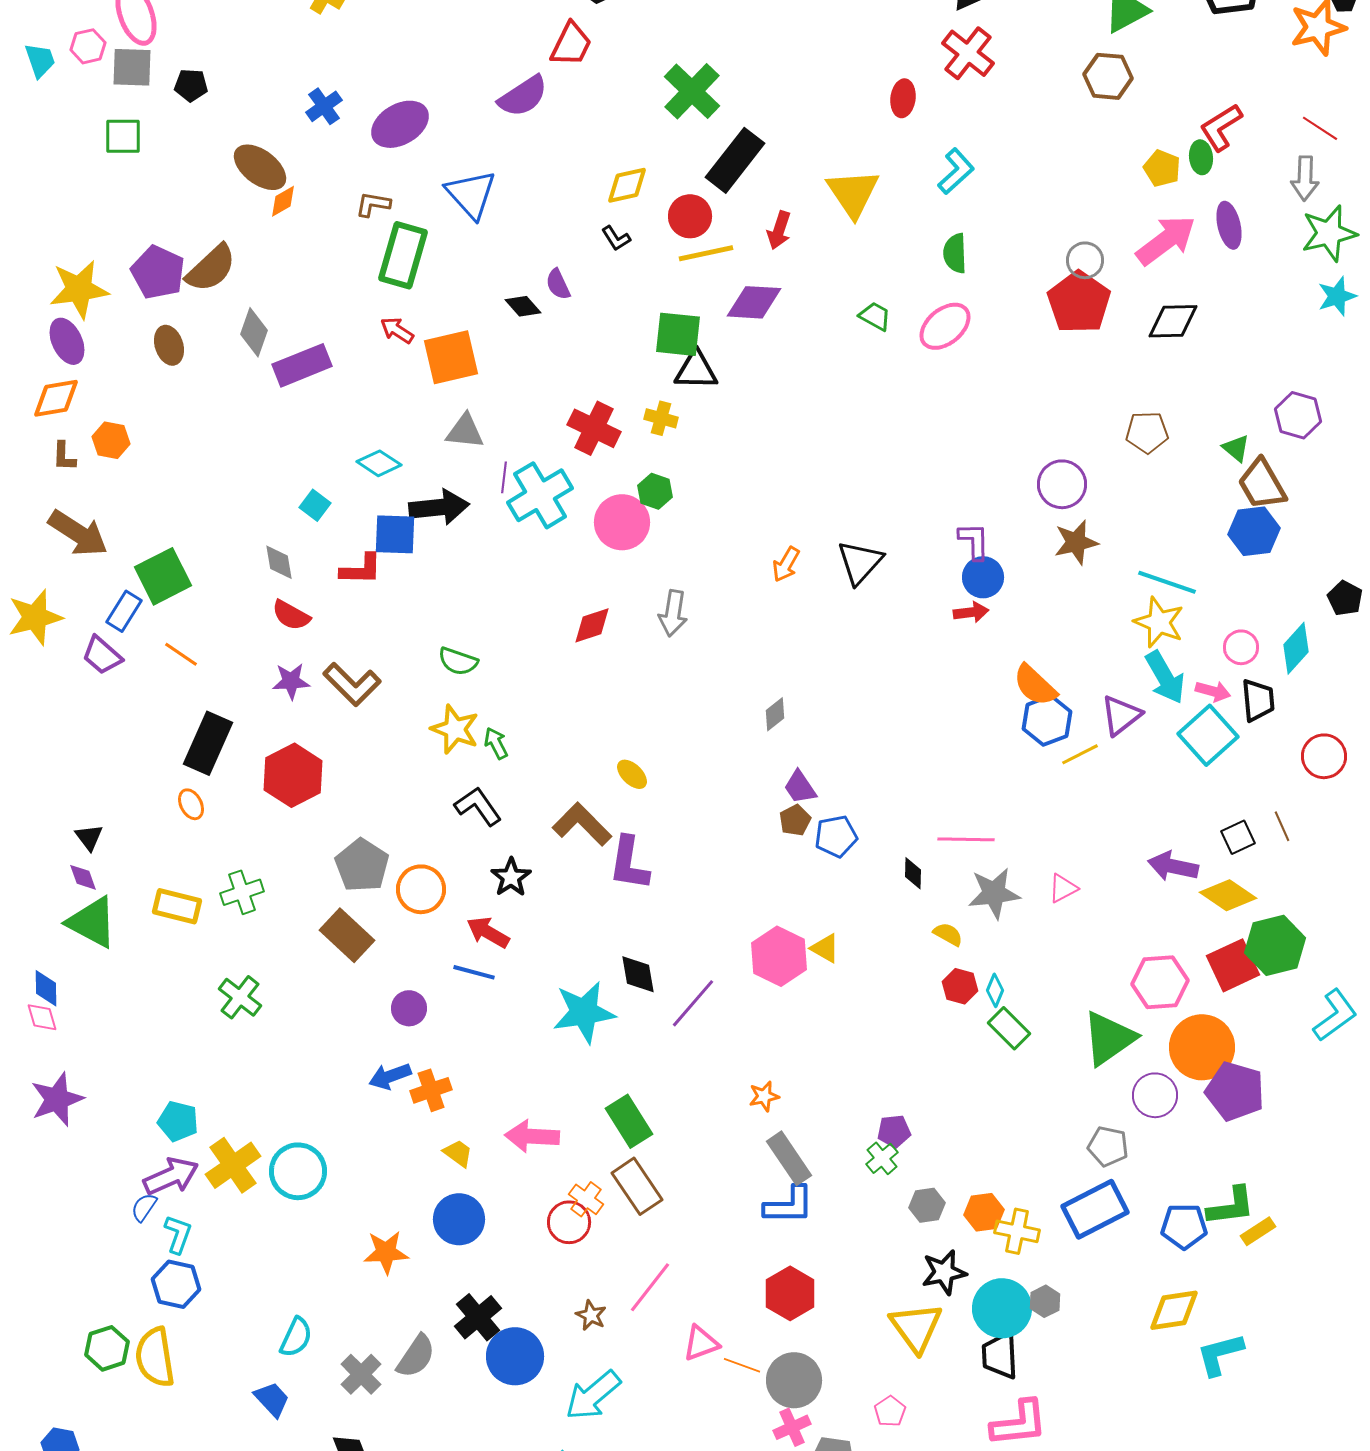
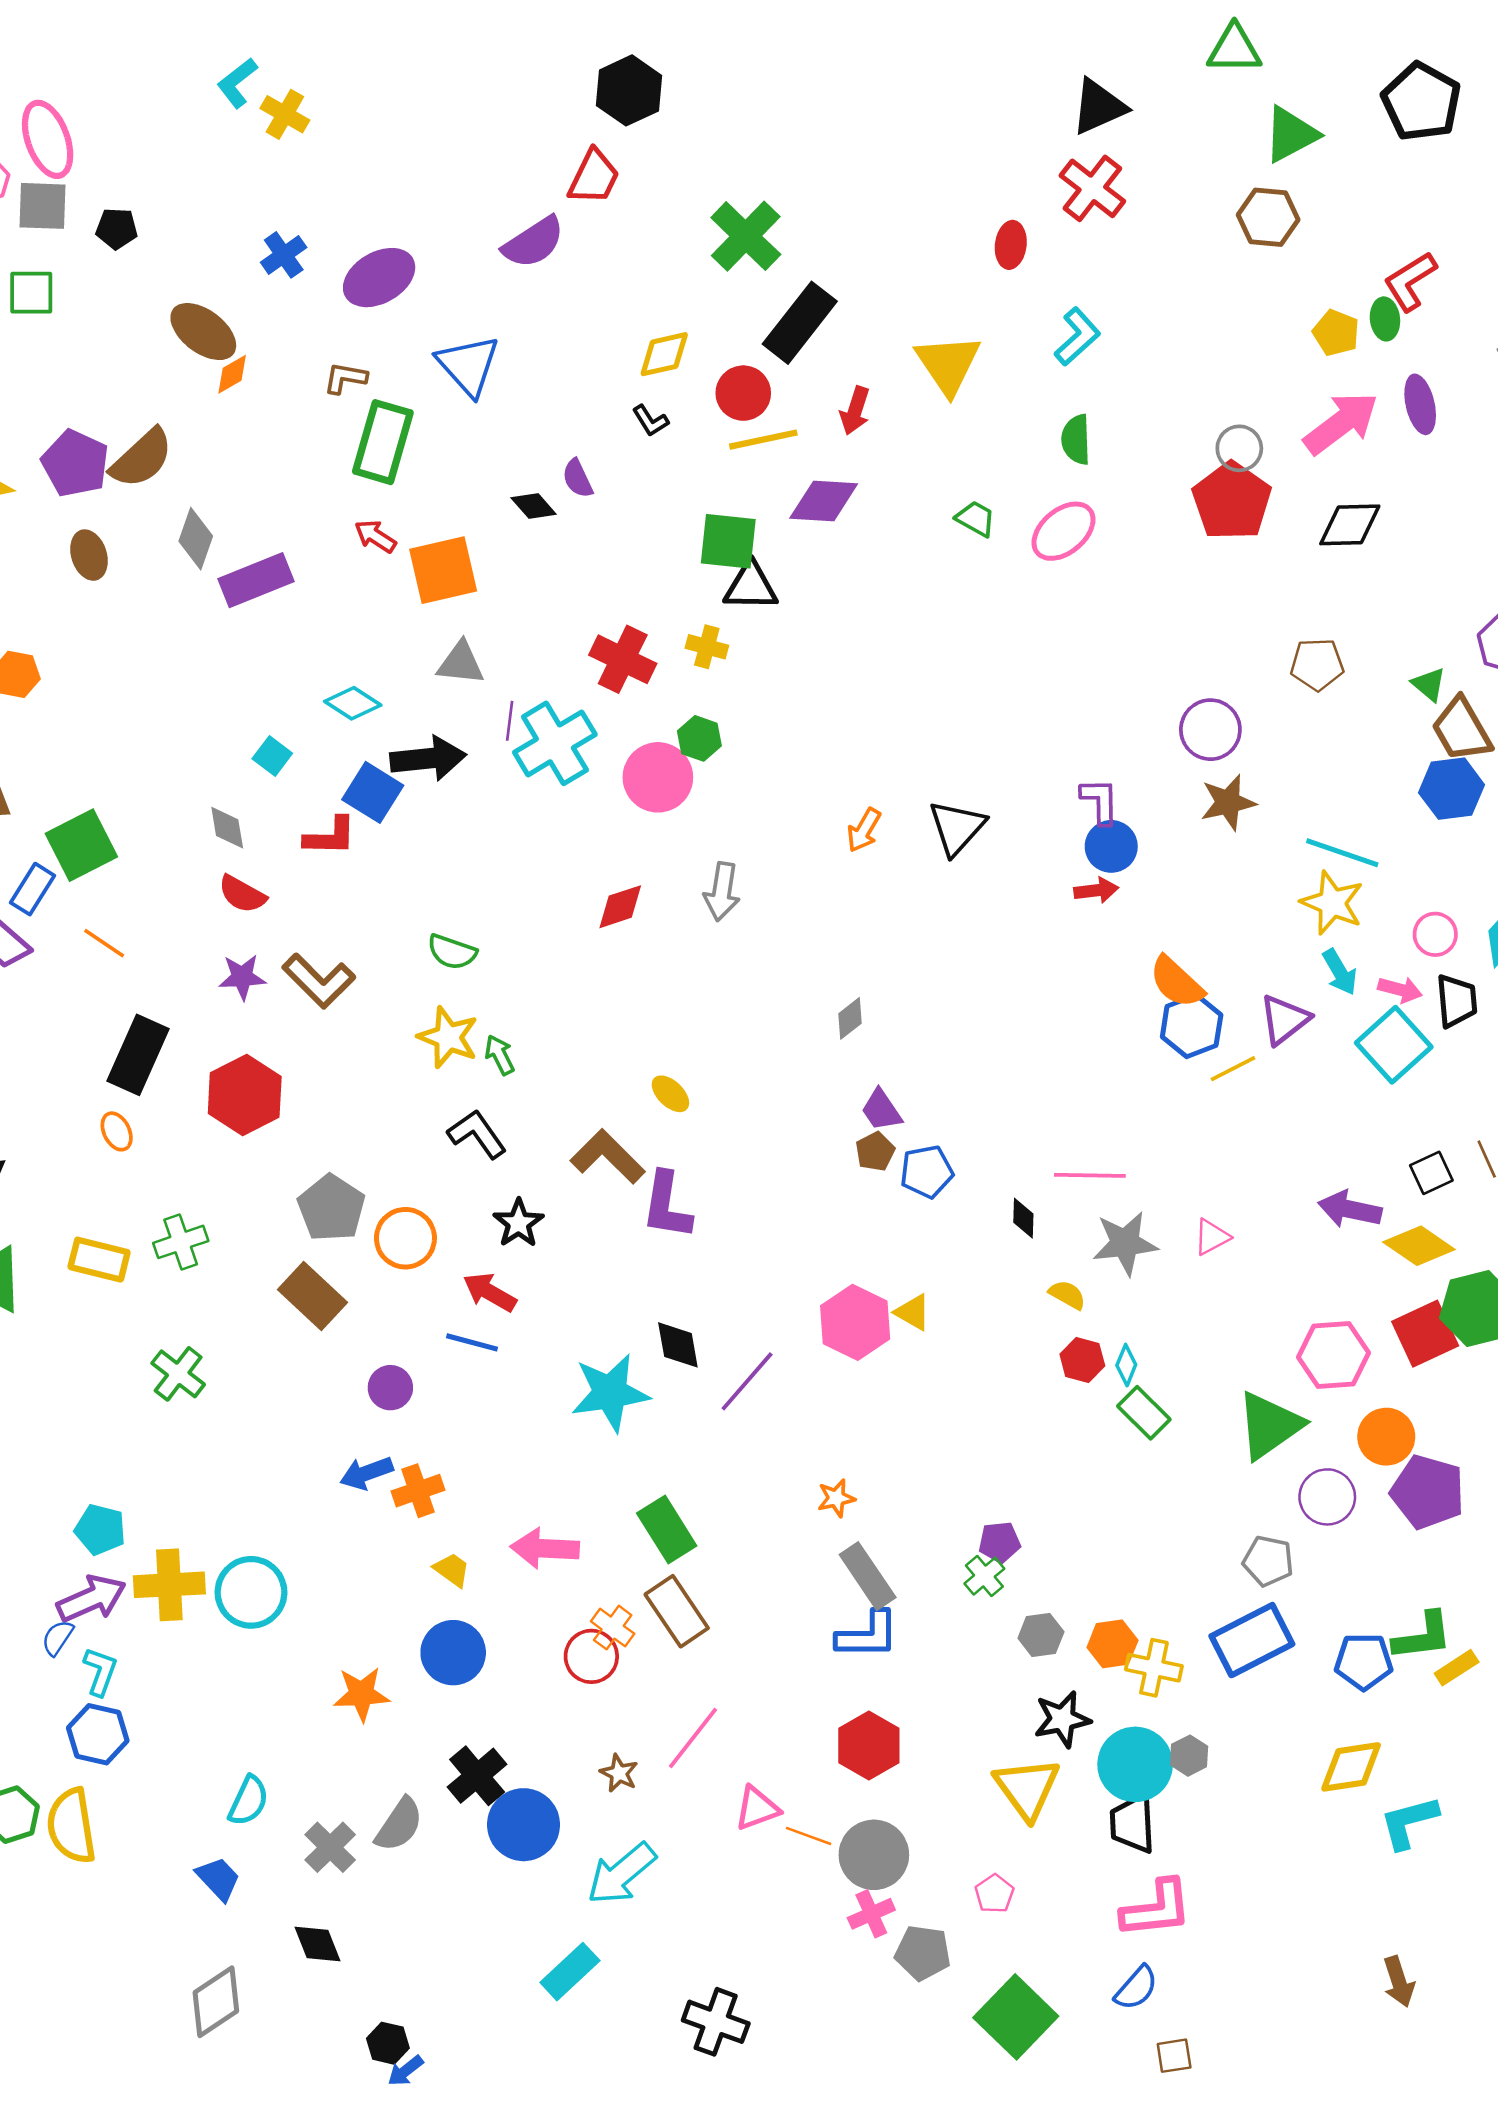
blue square: (395, 534) -> (373, 792), turned 30
cyan arrow: (1165, 677) -> (1340, 972), size x0.7
orange circle: (1202, 1047) -> (1386, 1437), size x0.7
yellow cross: (233, 1165) -> (169, 1585), turned 32

